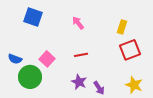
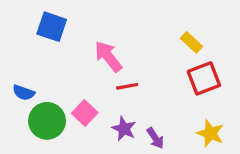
pink arrow: (78, 23) -> (108, 57), moved, size x1.5
yellow rectangle: (122, 27) -> (191, 42), turned -64
pink square: (47, 59) -> (85, 113), moved

